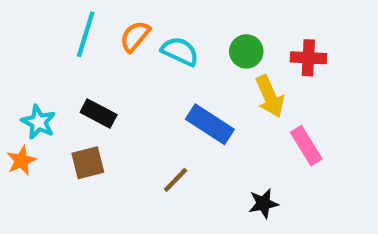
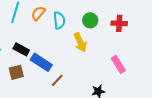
cyan semicircle: (180, 51) -> (59, 20), turned 60
yellow arrow: (270, 96) -> (80, 42), moved
blue rectangle: (210, 124) -> (41, 62), moved

